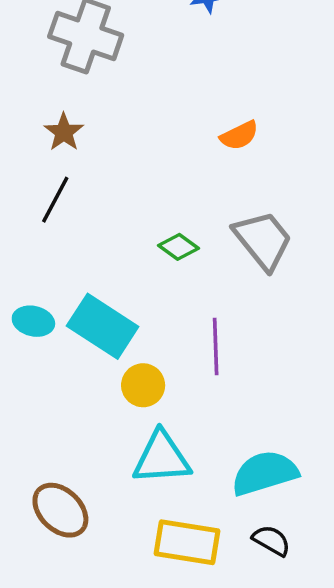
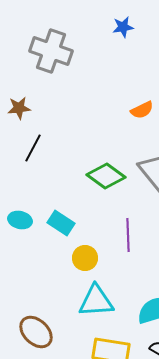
brown star: (64, 132) -> (19, 108), moved, turned 30
green diamond: (179, 247) -> (106, 176), size x1.6
cyan rectangle: (103, 326) -> (61, 223), size x0.7

